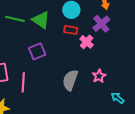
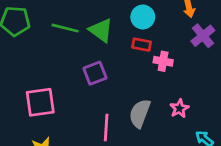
purple cross: (101, 24) -> (203, 36), moved
pink cross: (87, 42) -> (163, 61), turned -32
pink line: (23, 82) -> (106, 128), moved

